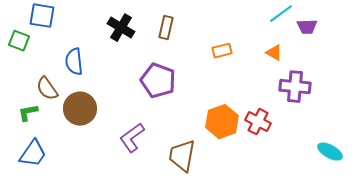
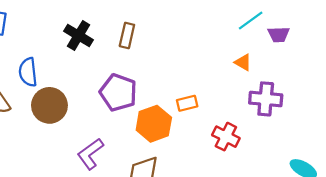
orange rectangle: (222, 51) -> (187, 103), moved
brown circle: (80, 109) -> (49, 105), moved
orange hexagon: (222, 122) -> (154, 124), moved

